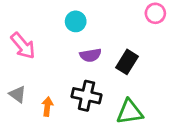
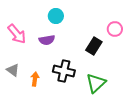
pink circle: (155, 13) -> (115, 29), moved
purple semicircle: (91, 55) -> (47, 40), moved
green triangle: (130, 112) -> (96, 83), turned -35

